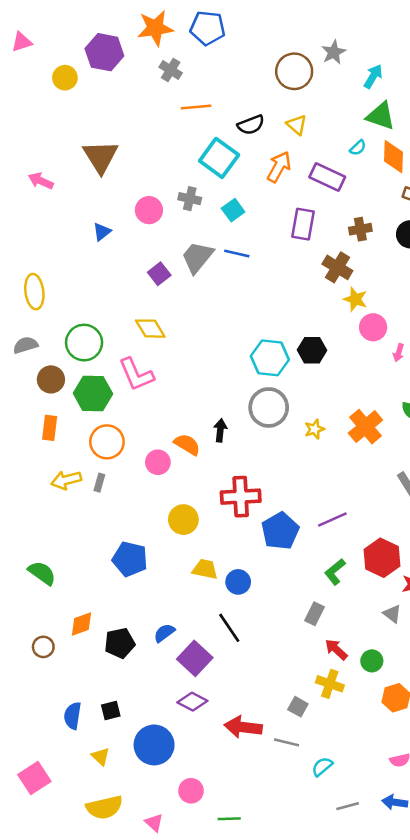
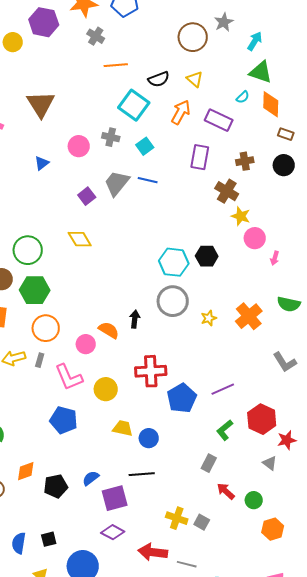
pink L-shape: (136, 374) -> (69, 377), moved
black line: (229, 628) -> (142, 474), turned -60
purple square: (195, 658) -> (115, 498), turned 32
yellow cross: (330, 684) -> (177, 518), moved
gray square: (298, 707) -> (202, 522), moved

